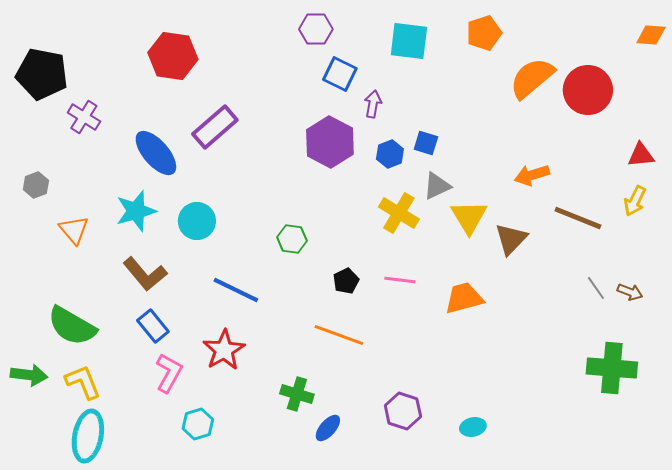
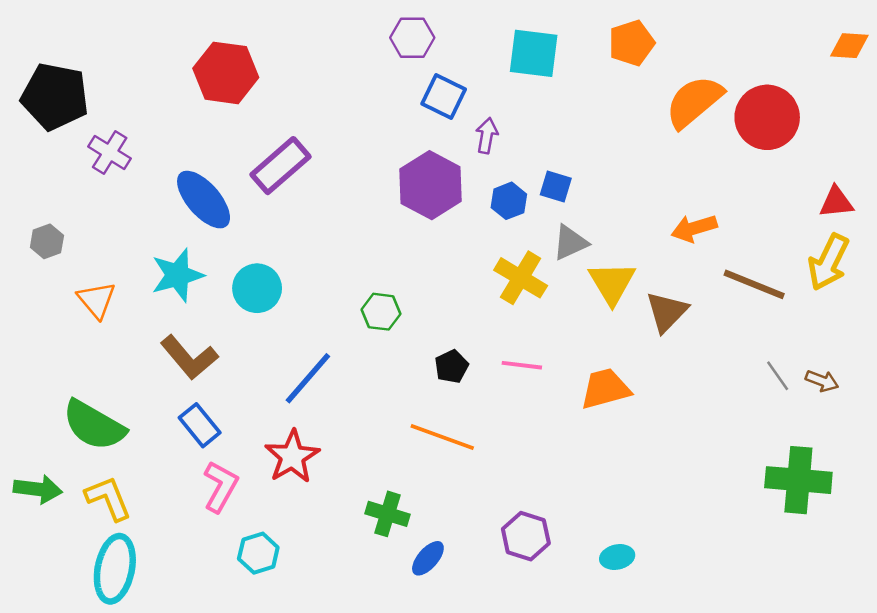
yellow arrow: (635, 201) -> (828, 262), size x1.4
blue line: (236, 290) -> (308, 378), turned -75

